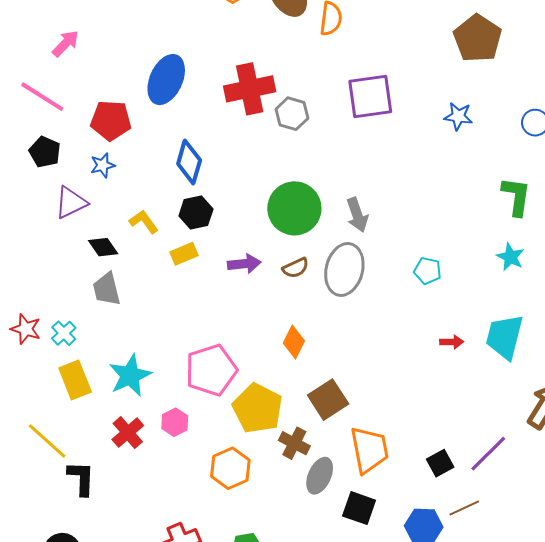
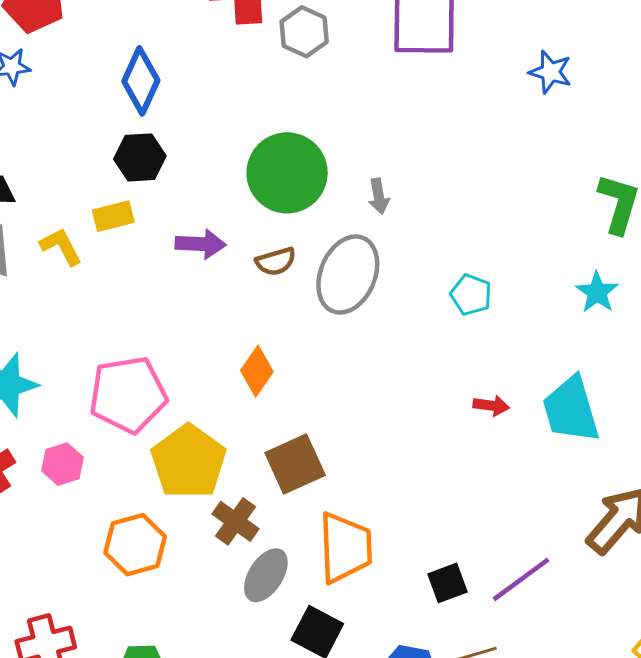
gray arrow: (357, 215) -> (379, 196), size x0.7
yellow L-shape: (144, 222) -> (61, 246), moved
cyan trapezoid: (505, 337) -> (571, 410), turned -39

